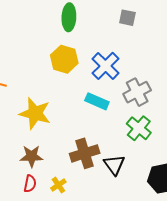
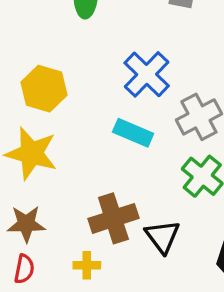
yellow hexagon: (64, 59) -> (44, 89), moved
yellow cross: (58, 185) -> (87, 265), moved, turned 35

